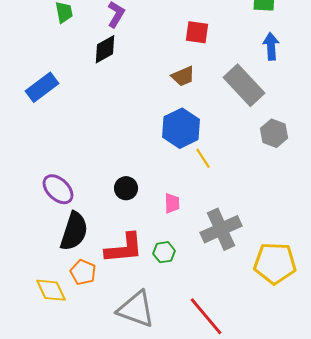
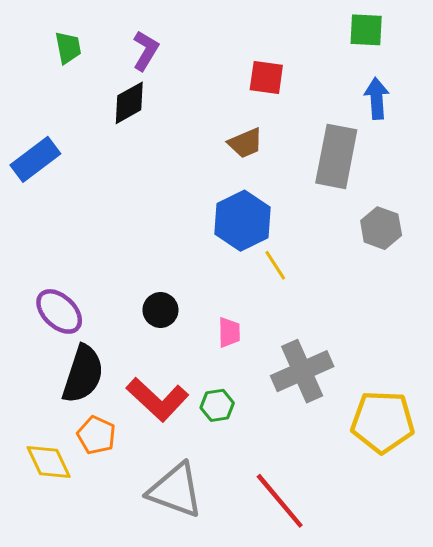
gray rectangle: (244, 85) -> (336, 156), turned 54
red L-shape: (124, 248) -> (158, 399), turned 48

